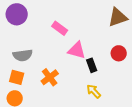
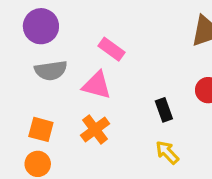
pink triangle: (77, 50) -> (97, 85), moved
gray semicircle: (23, 55) -> (51, 70), moved

